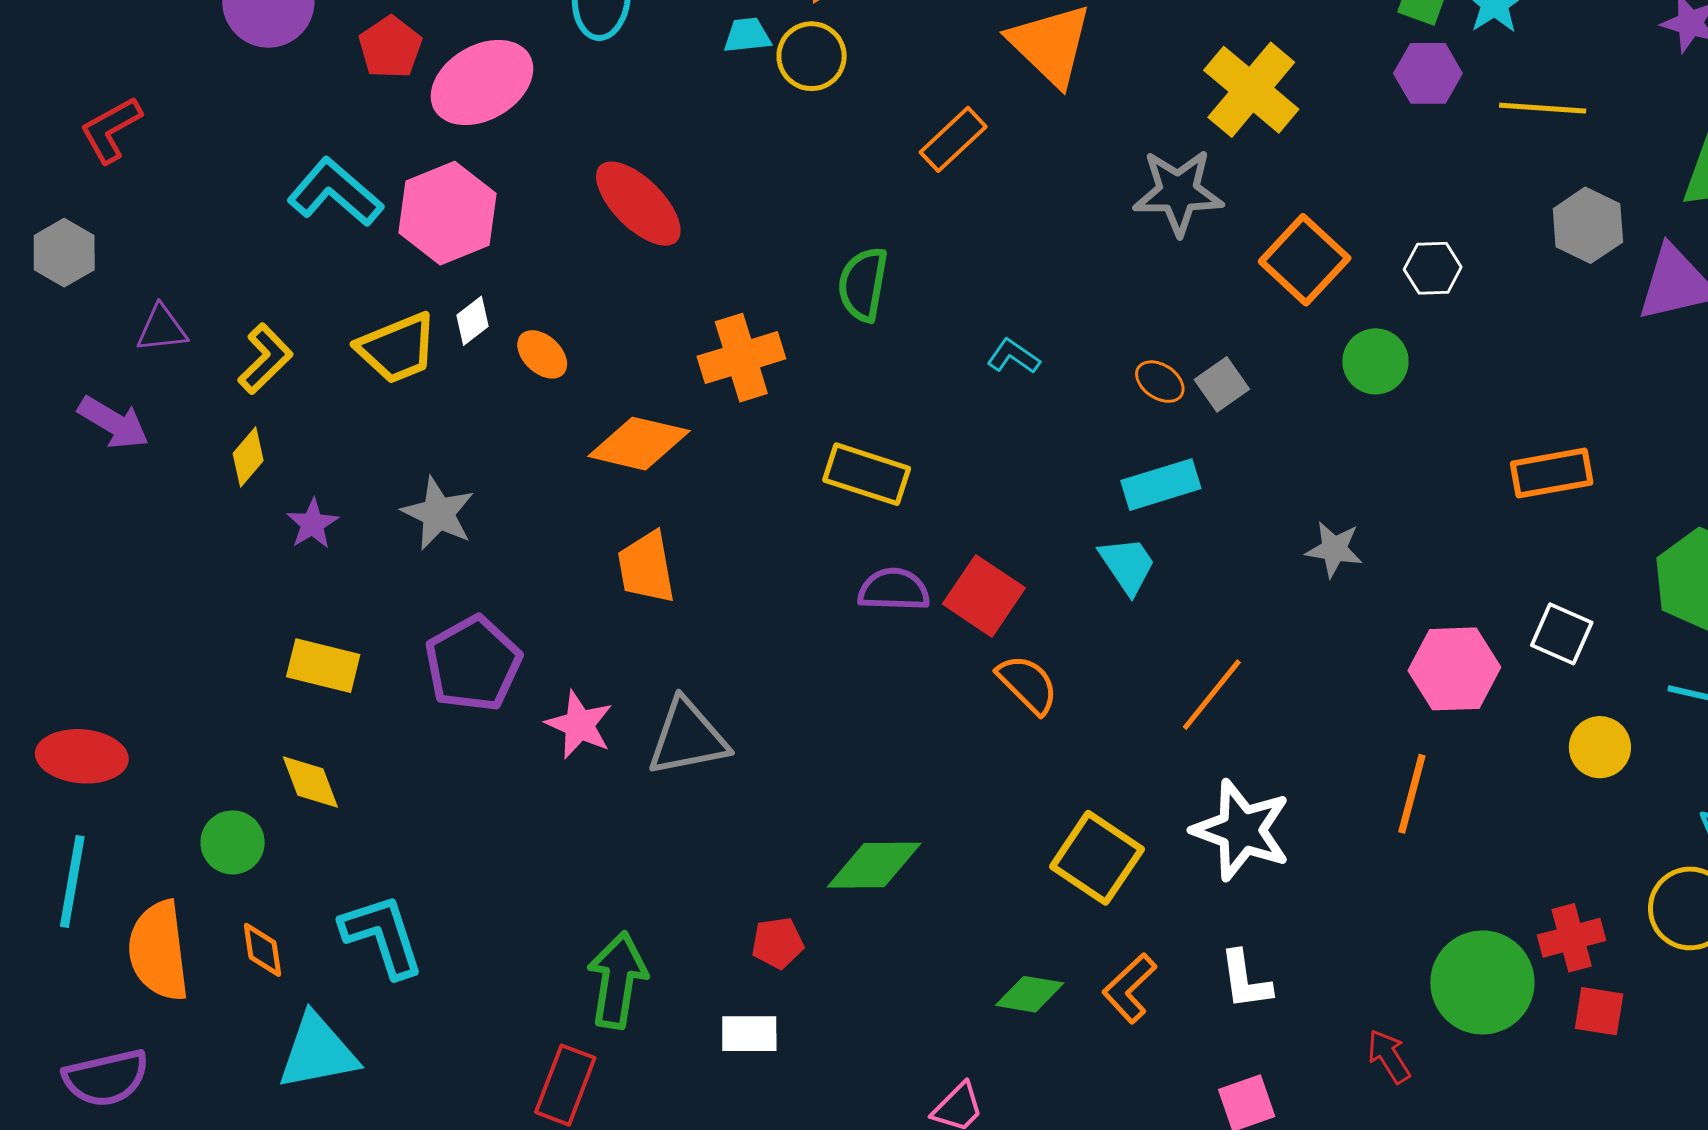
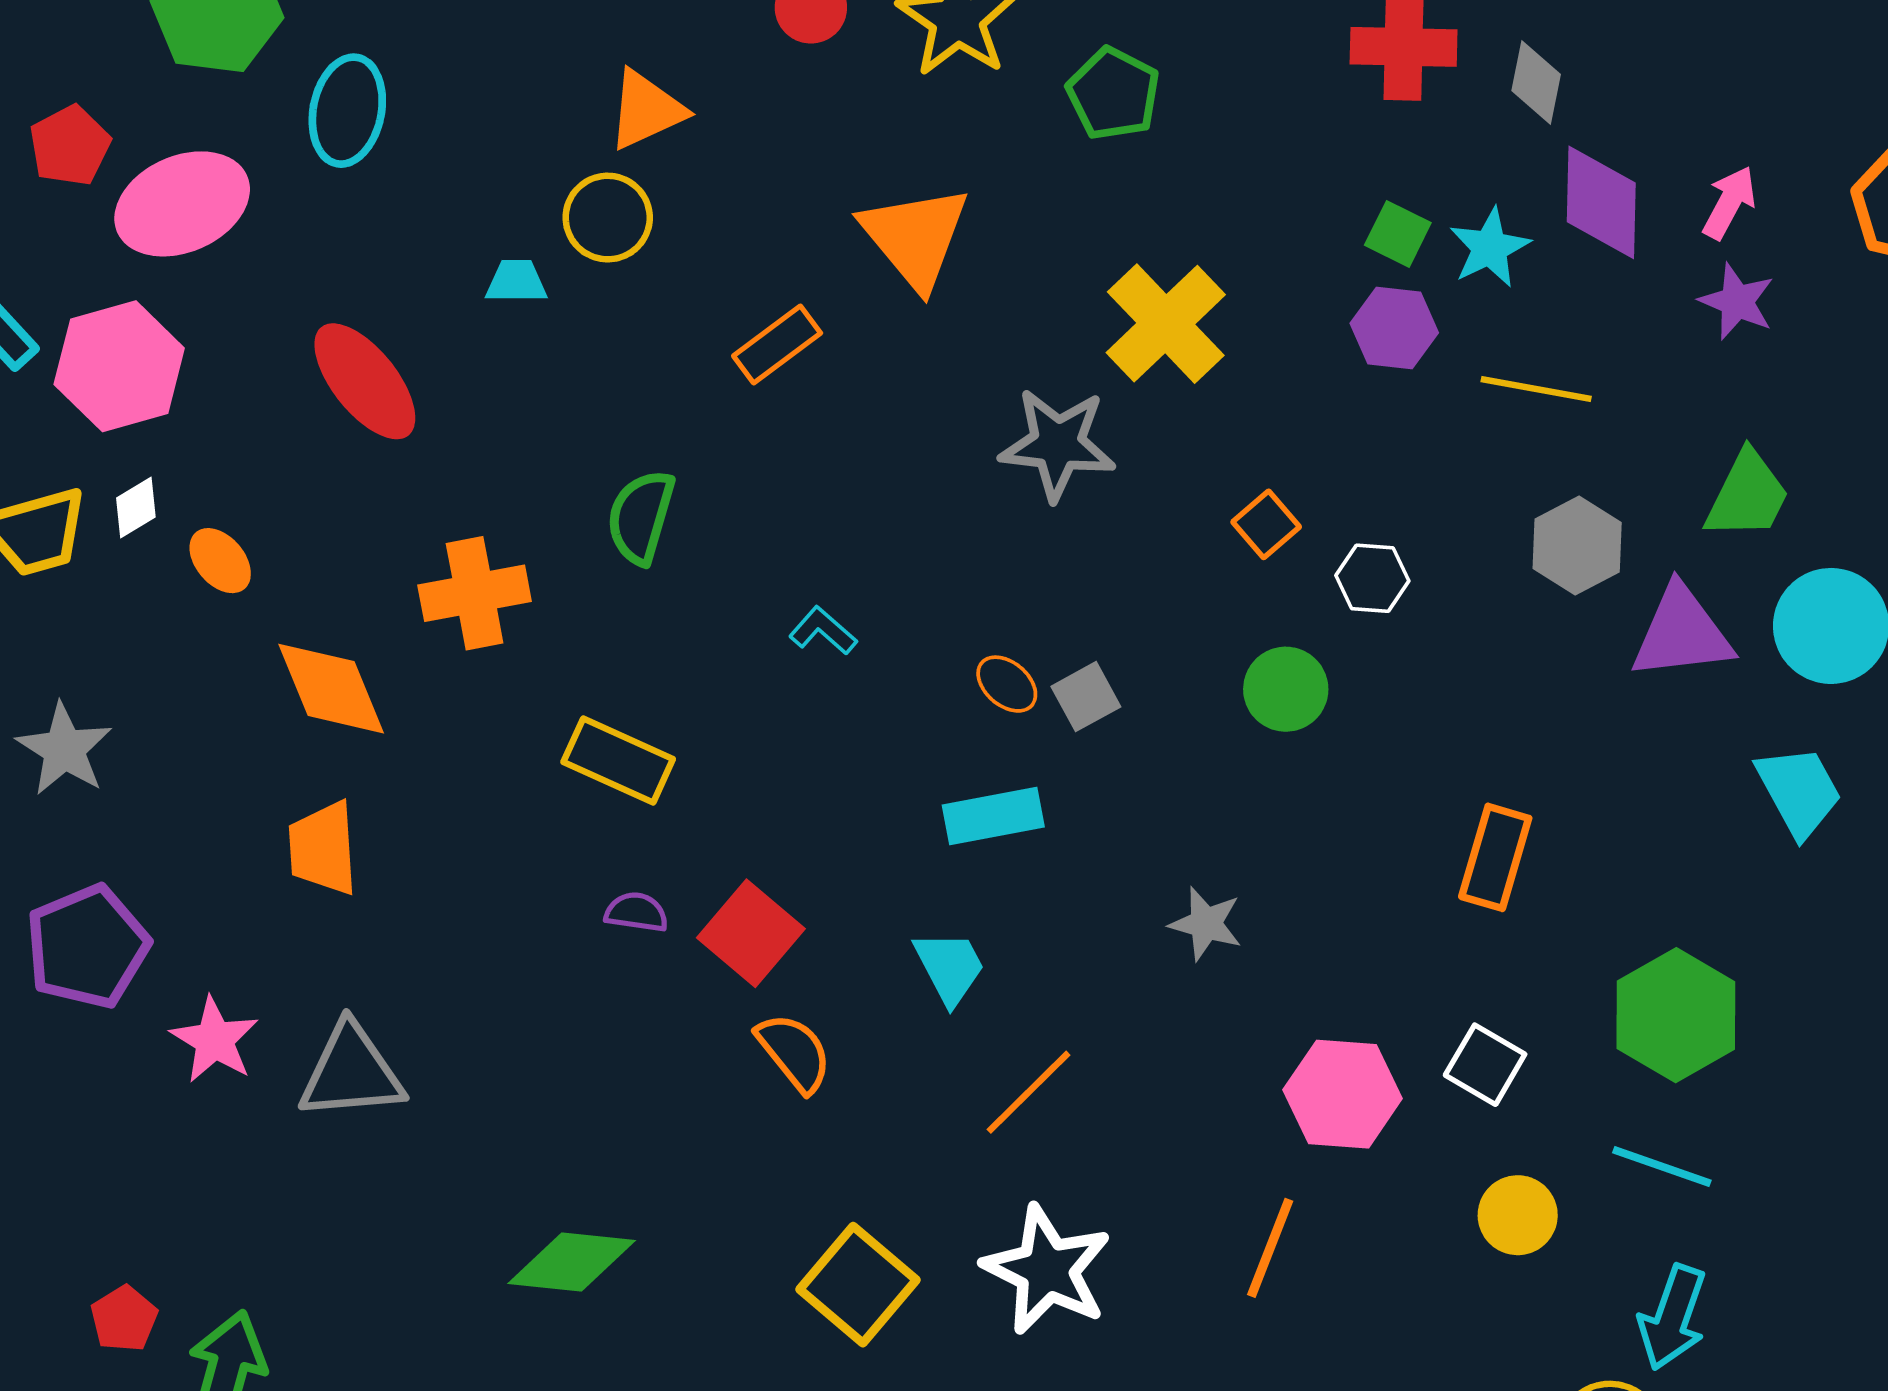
cyan trapezoid: (747, 35) -> (516, 282), moved
orange square: (1305, 260) -> (1266, 524), moved, size x0.6
orange diamond: (639, 444) -> (331, 689), turned 48
orange rectangle: (1552, 473) -> (1495, 857), turned -70
cyan trapezoid: (1127, 565) -> (950, 967), moved
purple semicircle: (894, 590) -> (636, 912), size x0.7
red pentagon: (778, 943) -> (124, 1319), moved, turned -30

